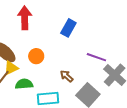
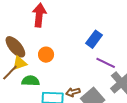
blue rectangle: (68, 28) -> (94, 39), moved
brown arrow: (67, 76) -> (73, 92), moved, turned -64

